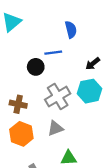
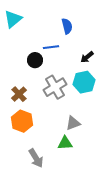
brown cross: (18, 104) -> (19, 94), turned 35
gray triangle: (55, 128) -> (73, 123), moved

